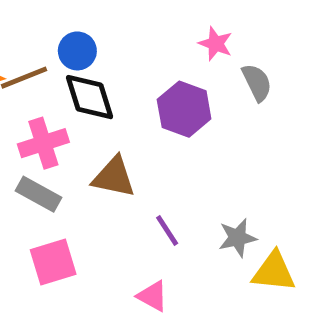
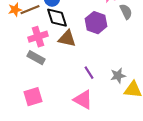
brown triangle: (114, 177) -> (67, 39), moved
pink square: (53, 262) -> (33, 97), moved
pink triangle: (153, 296) -> (83, 100), size x1.5

